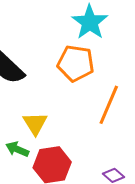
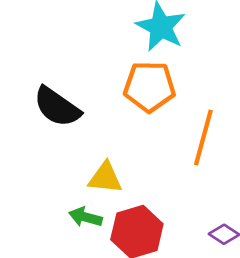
yellow triangle: (35, 123) -> (105, 178), turned -44

